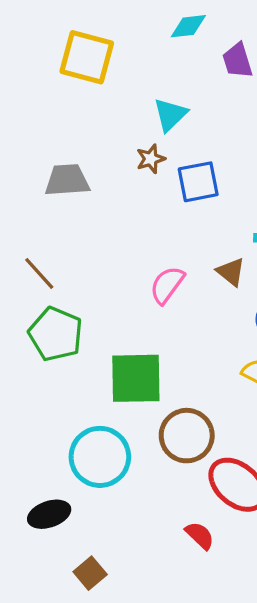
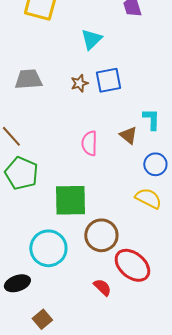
brown star: (151, 159) -> (79, 83), moved
pink semicircle: (167, 285) -> (89, 143), turned -35
red semicircle: (200, 535) -> (102, 287), moved

